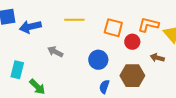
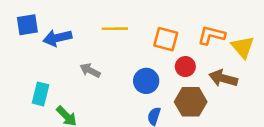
red circle: (132, 42) -> (185, 67), moved
brown arrow: (157, 58) -> (223, 78), size x1.5

